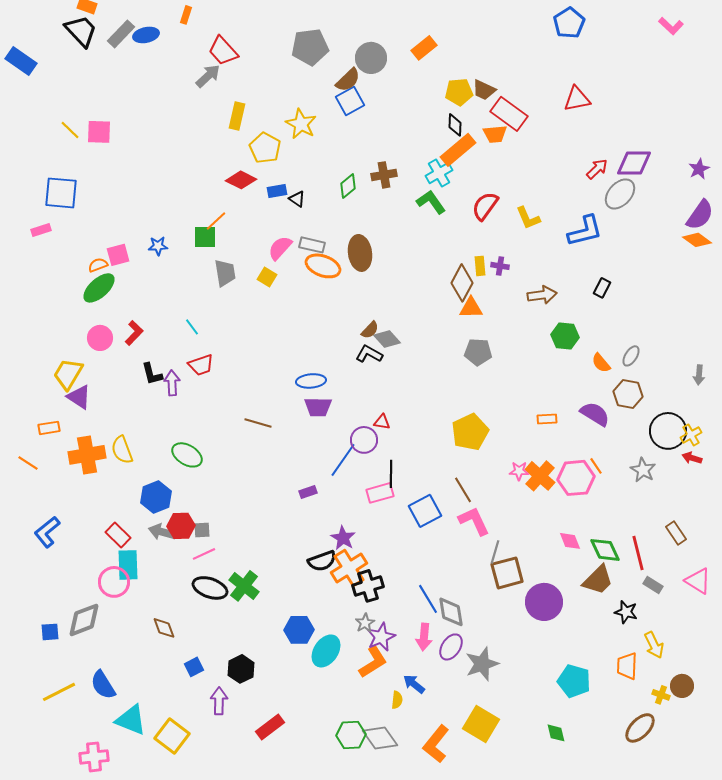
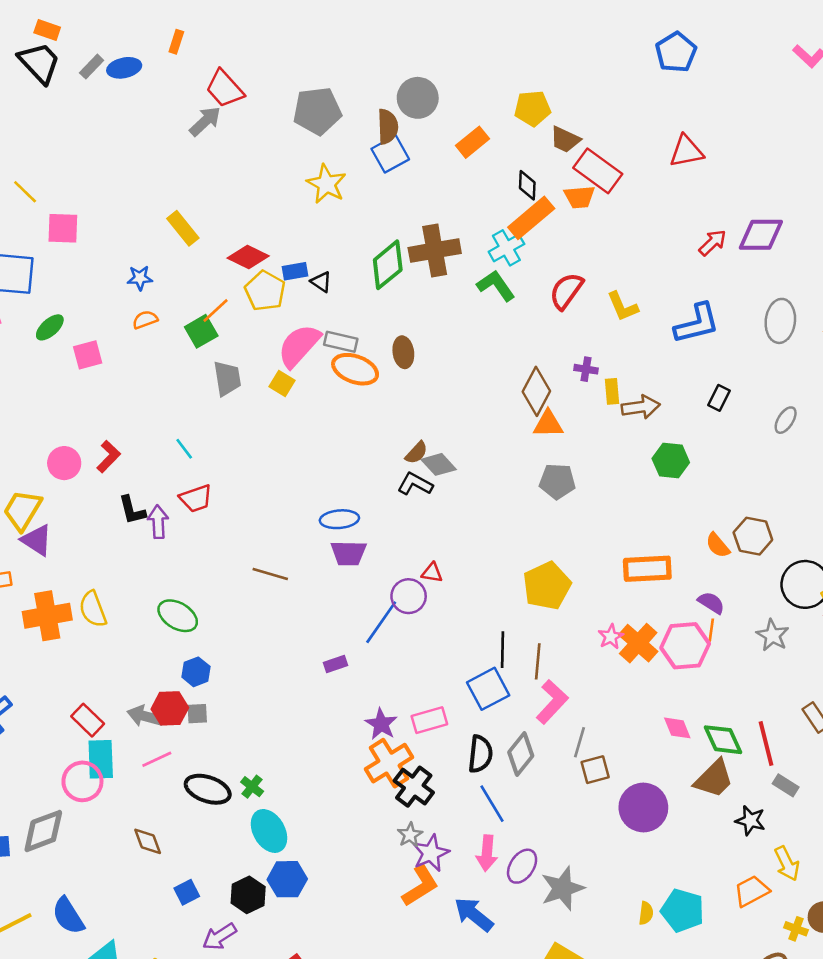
gray rectangle: (121, 34) -> (92, 67), size x0.7
gray pentagon: (310, 47) -> (317, 111), moved
orange rectangle: (424, 48) -> (472, 142), moved
brown semicircle: (348, 80) -> (388, 127), turned -48
yellow pentagon: (459, 92) -> (532, 108), moved
yellow rectangle: (237, 116) -> (183, 228), moved, turned -52
pink square: (99, 132) -> (63, 228), moved
yellow pentagon: (265, 148) -> (265, 291), moved
brown cross: (384, 175) -> (435, 250), size x1.5
green diamond: (348, 186) -> (388, 265), size x1.5
gray ellipse: (620, 194) -> (780, 321), moved, turned -36
green square: (205, 237) -> (201, 331), turned -30
blue star: (158, 246) -> (140, 278), moved
pink semicircle: (280, 248) -> (299, 346), size x1.4
brown ellipse: (360, 253) -> (403, 352), size x0.7
orange semicircle: (98, 265) -> (145, 320), moved
yellow rectangle: (480, 266) -> (612, 391), moved
green ellipse: (99, 288) -> (50, 327), moved, size x0.7
gray ellipse: (631, 356) -> (786, 420), moved
orange semicircle: (601, 363) -> (718, 545), moved
purple semicircle: (595, 414) -> (711, 603), moved, size x0.7
orange rectangle: (547, 419) -> (647, 569), size x1.8
orange line: (596, 466) -> (711, 630), turned 42
pink star: (519, 471) -> (611, 637), turned -30
black line: (391, 474) -> (502, 650), moved
brown line: (463, 490) -> (538, 661), turned 36
pink rectangle: (380, 493) -> (429, 720), moved
blue hexagon: (156, 497) -> (196, 672), moved, size x0.7
pink L-shape: (474, 521) -> (552, 702), turned 68
pink line: (204, 554) -> (157, 759), moved
black semicircle: (322, 561) -> (480, 754), moved, turned -64
brown square: (507, 573) -> (595, 770), size x0.7
green cross: (244, 586) -> (252, 787), size x0.6
black cross: (368, 586) -> (414, 787), turned -36
gray diamond: (451, 612) -> (521, 754), moved, turned 48
blue hexagon: (299, 630) -> (287, 879), moved
cyan ellipse: (326, 651) -> (269, 831), moved, turned -64
orange trapezoid: (627, 666) -> (752, 891), turned 60
blue arrow: (414, 684) -> (474, 914), size x1.4
yellow semicircle: (397, 700) -> (646, 913), moved
purple arrow: (219, 701) -> (219, 937), turned -124

